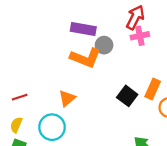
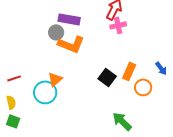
gray circle: (104, 45) -> (56, 32), moved
yellow semicircle: (16, 125) -> (11, 102), turned 144
cyan circle: (52, 127) -> (45, 92), moved

